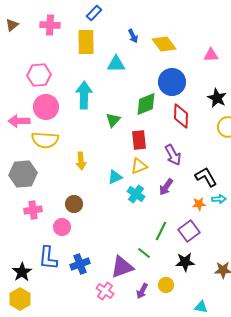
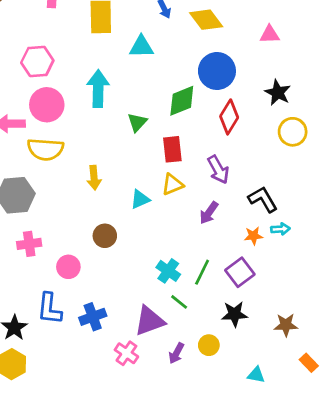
red diamond: (181, 116) -> (229, 117), turned 30
cyan cross: (136, 194) -> (168, 271), moved
brown circle: (74, 204) -> (105, 236), moved

